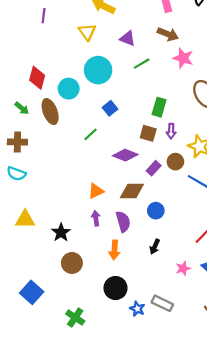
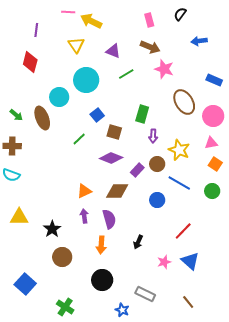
red diamond: (37, 78) -> (30, 62), moved
brown square: (148, 133) -> (114, 132), moved
blue circle: (156, 211) -> (157, 200), moved
blue star: (137, 309) -> (122, 310), moved

